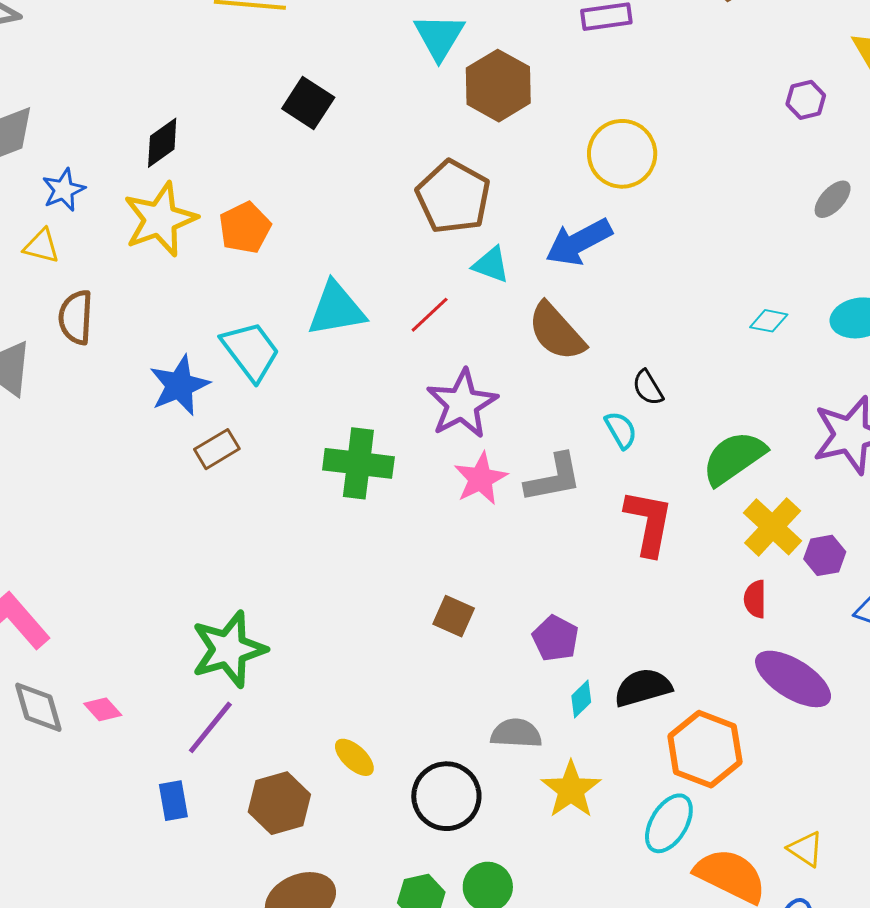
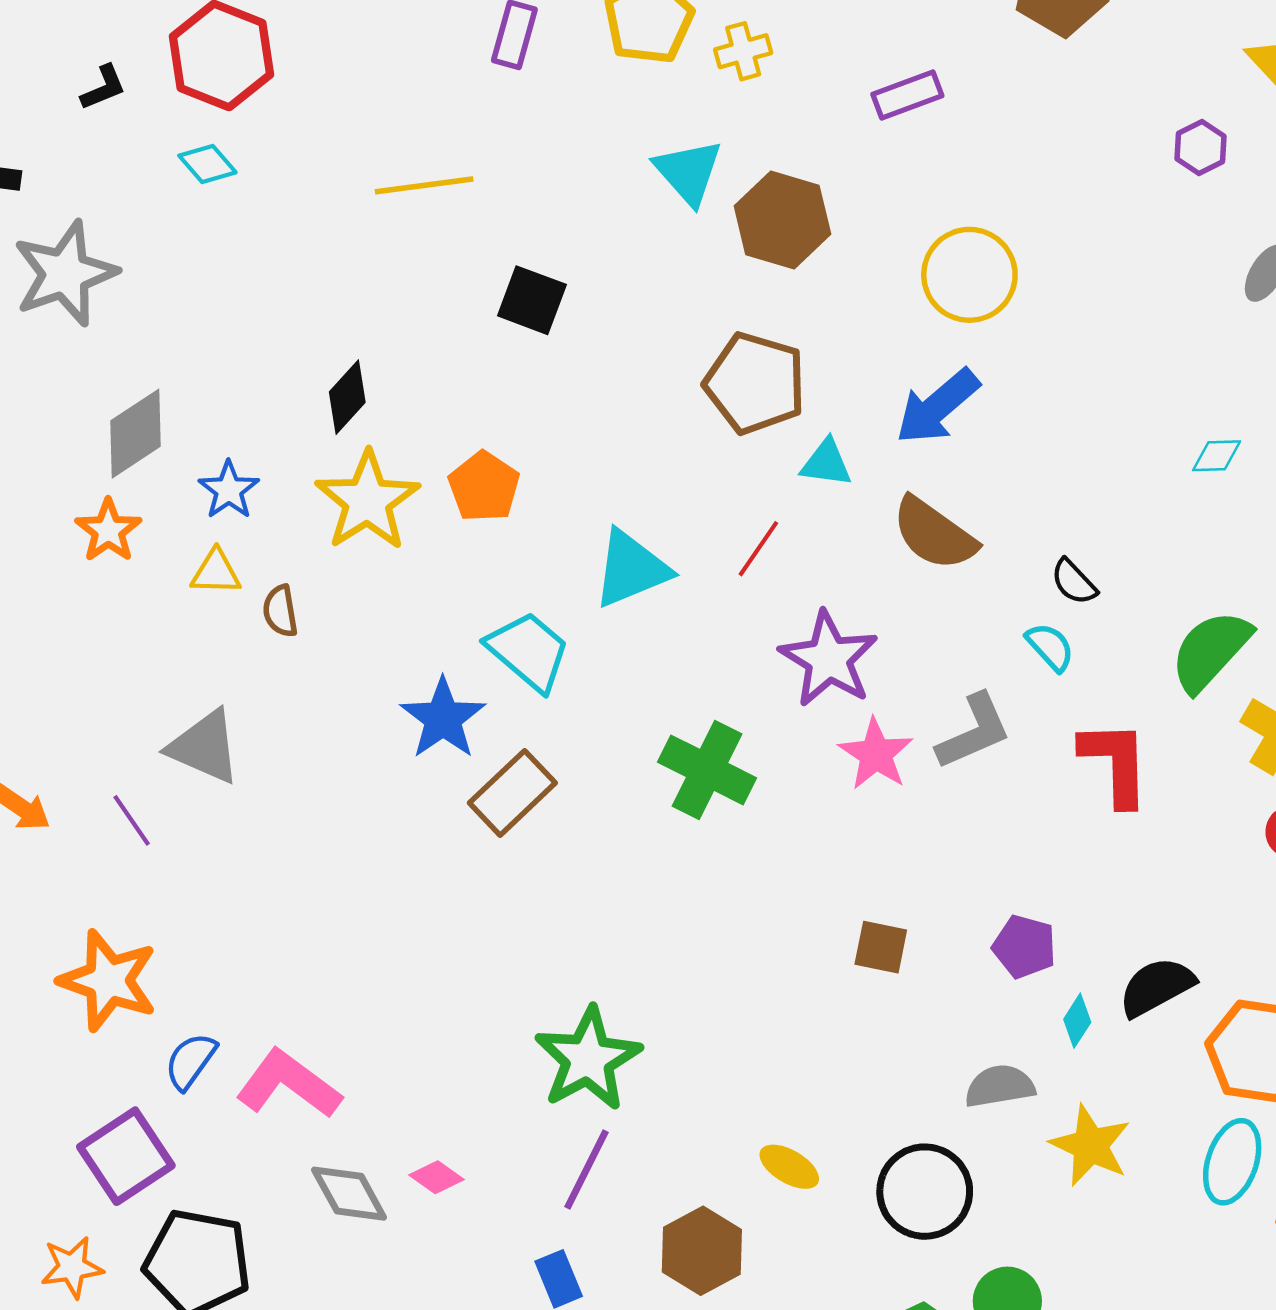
brown semicircle: (76, 317) -> (280, 611), moved, size x0.7
brown rectangle: (217, 449) -> (512, 793), size x1.4
green cross: (358, 463) -> (707, 770), turned 32

